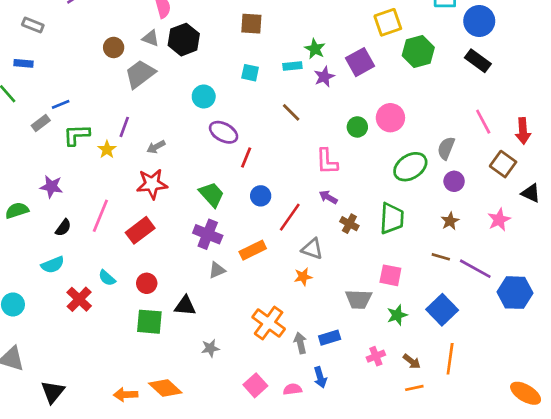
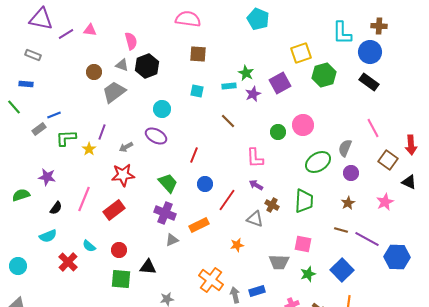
red arrow: (523, 131) -> (411, 145), moved
purple ellipse: (224, 132) -> (156, 136), moved
gray triangle: (312, 249) -> (255, 219), moved

